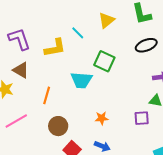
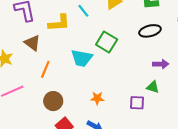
brown triangle: (21, 70) -> (32, 43), moved

